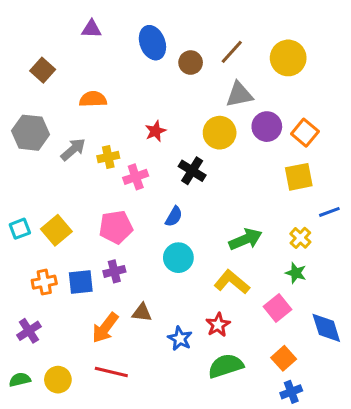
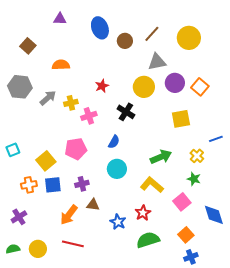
yellow square: (299, 177) -> (181, 119), moved
yellow square: (56, 230) -> (46, 161), moved
purple cross: (114, 271) -> (82, 184), moved

